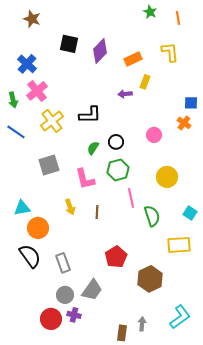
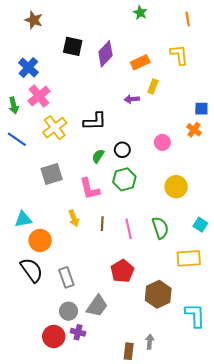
green star: (150, 12) -> (140, 13), moved
pink line: (131, 198) -> (129, 229), moved
cyan L-shape: (180, 317) -> (195, 315), moved, turned -55

